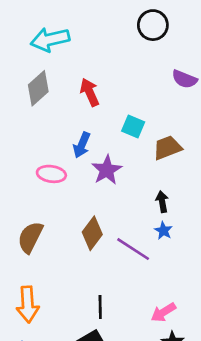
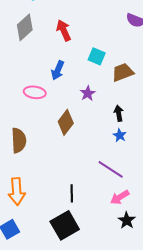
purple star: (107, 170) -> (88, 93), moved, size x0.7
brown diamond: (92, 233) -> (66, 122), moved
brown semicircle: (30, 237) -> (19, 140), turned 150
purple line: (133, 249) -> (111, 169), moved

